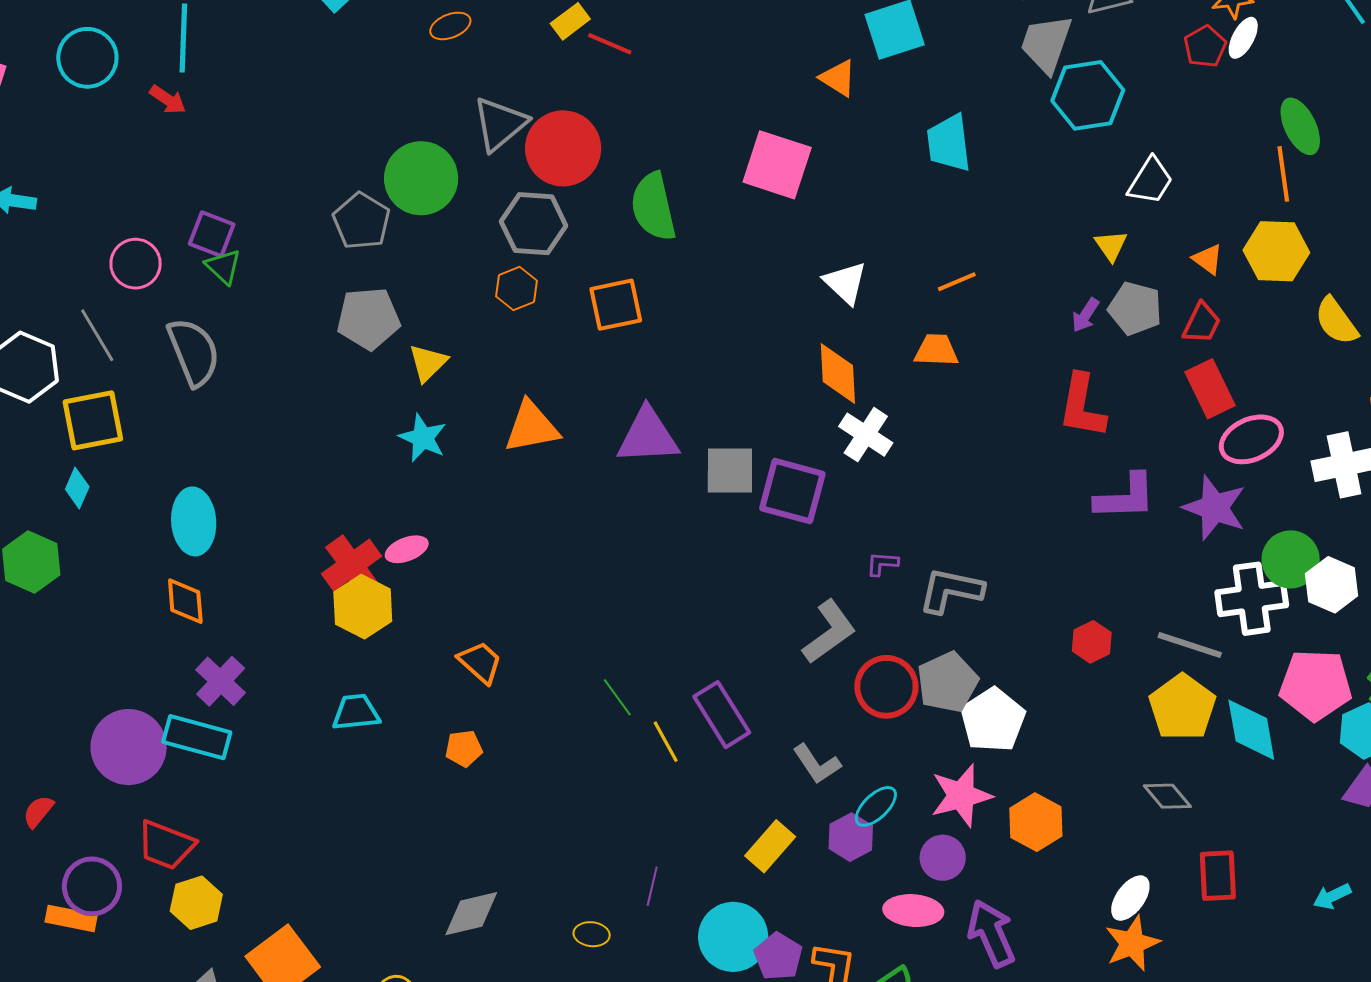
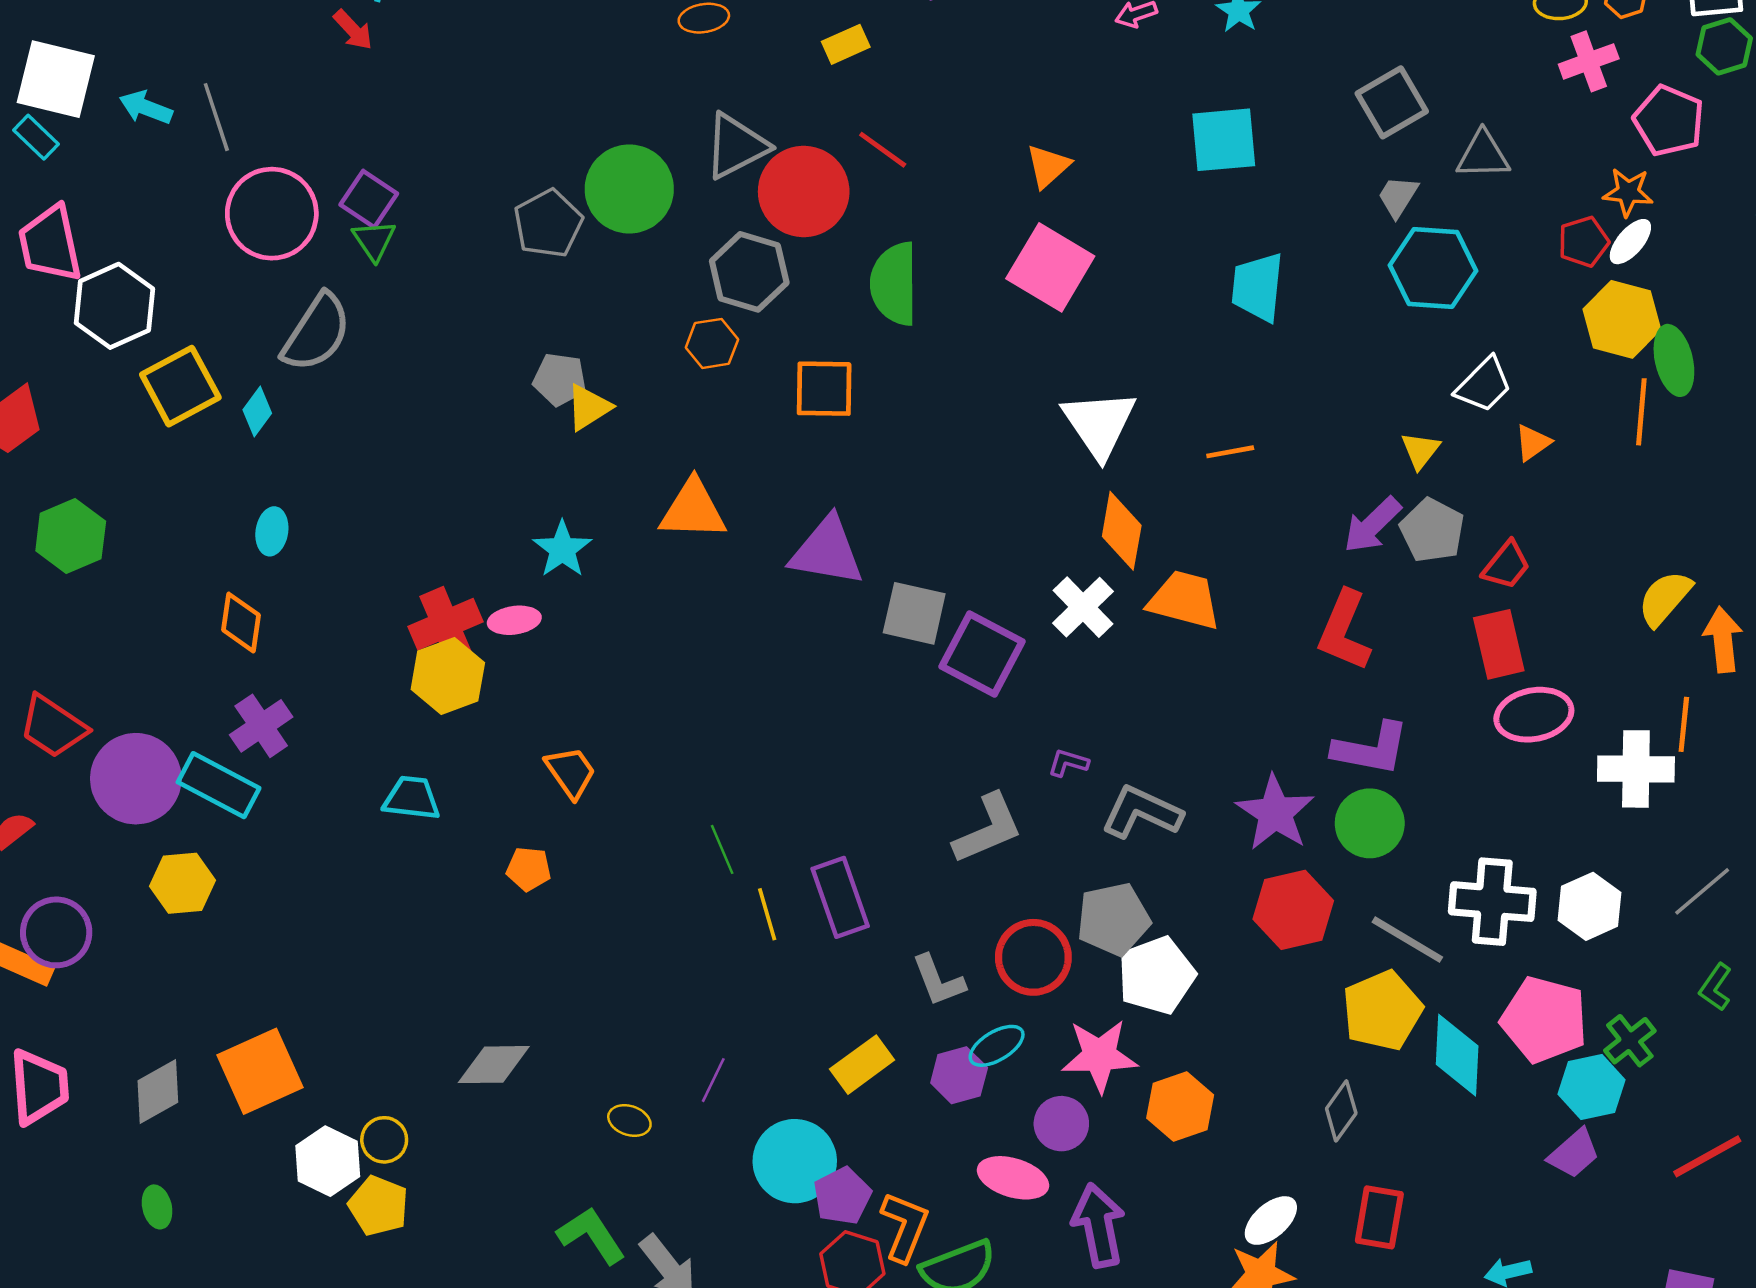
red line: (610, 44) -> (883, 150), moved
gray trapezoid: (1046, 44) -> (1398, 196), size x0.6
orange triangle: (838, 78) -> (1048, 166), moved, turned 33
yellow hexagon: (1276, 251) -> (1622, 319), moved
orange triangle: (1208, 259) -> (1533, 443), moved, turned 36
pink circle: (136, 264) -> (272, 214), size x1.5
white triangle: (845, 283) -> (1099, 424), size x1.4
purple arrow: (1085, 315) -> (1372, 525), size x1.5
gray pentagon: (368, 318) -> (560, 379), moved, size x0.7
yellow semicircle: (1336, 321) -> (1665, 598), turned 64
gray line: (97, 335) -> (216, 117), moved
orange trapezoid: (936, 350) -> (1184, 600), moved, size x1.4
gray semicircle: (194, 352) -> (317, 333), turned 42
orange diamond: (838, 374) -> (1122, 531), moved
yellow square: (93, 420) -> (180, 386), turned -30
cyan star: (423, 438) -> (562, 549), moved
cyan diamond: (77, 488) -> (257, 412), moved
purple star: (1215, 508) -> (1275, 813), moved
cyan ellipse: (194, 521) -> (272, 531), size x0.6
green circle: (1291, 559) -> (1370, 823), moved
red hexagon: (1092, 642) -> (1293, 910), size x1.6
red circle: (886, 687) -> (1033, 957), moved
gray diamond: (1167, 796) -> (1341, 1111), turned 63
red trapezoid: (166, 845) -> (53, 726), moved
yellow hexagon: (196, 903) -> (182, 883), moved

